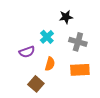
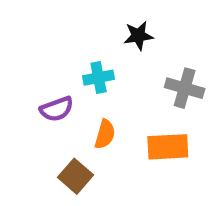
cyan cross: (47, 37) -> (99, 78), turned 32
gray cross: (78, 42) -> (185, 88), moved

